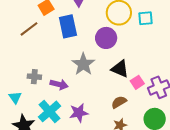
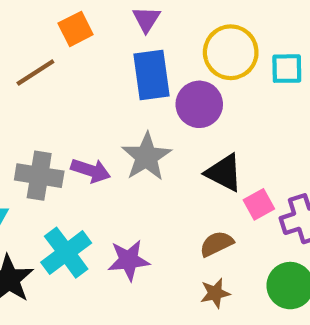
blue rectangle: (68, 26) -> (152, 75), moved
gray cross: (34, 77) -> (39, 176), size x1.5
purple arrow: (59, 84) -> (91, 170), moved

